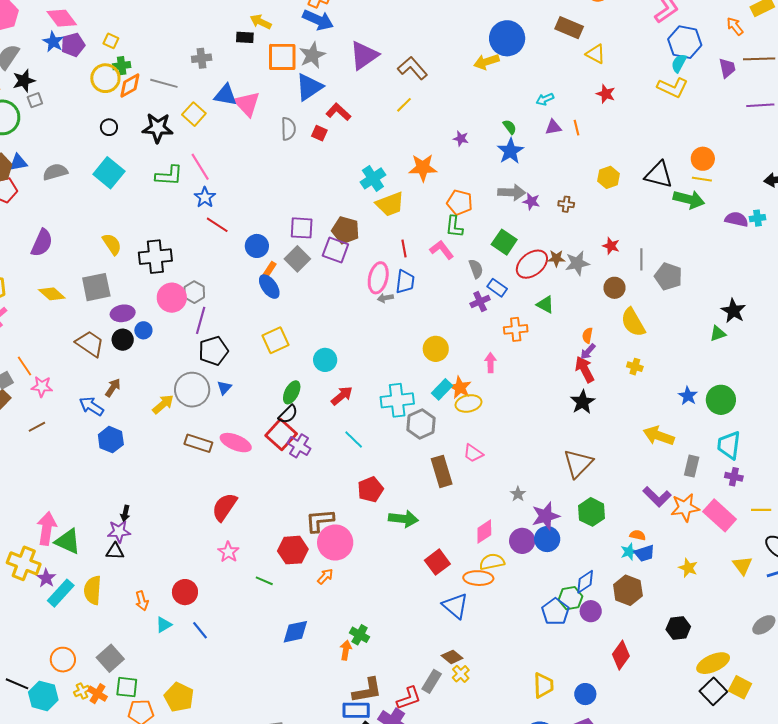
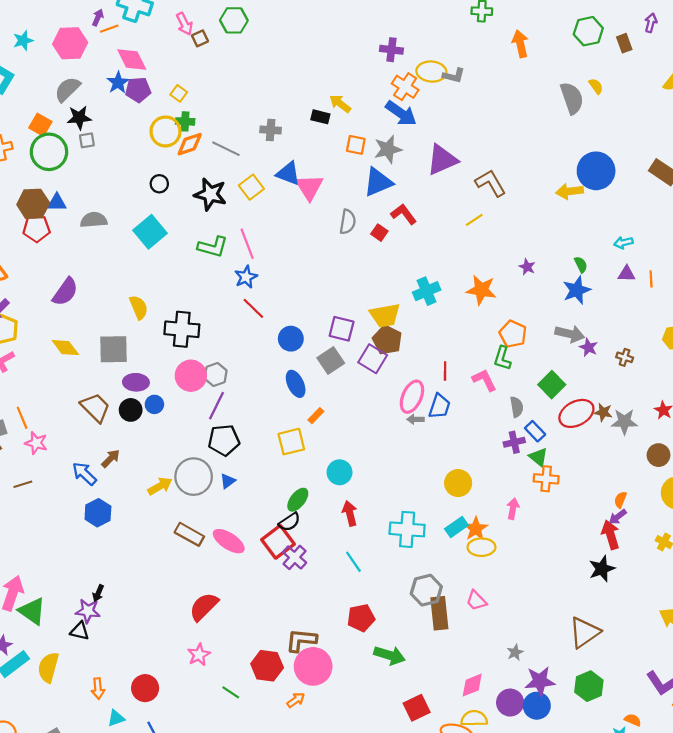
orange square: (282, 57) -> (356, 145), size x0.6
yellow trapezoid: (390, 204) -> (385, 315), moved
orange rectangle: (270, 269) -> (316, 416), moved
green triangle: (545, 305) -> (538, 457), moved
red arrow: (342, 396) -> (350, 513), turned -75
gray hexagon: (421, 424) -> (426, 590), moved

